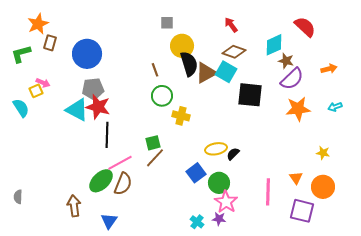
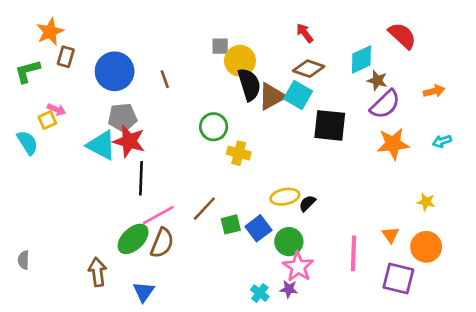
gray square: (167, 23) -> (220, 46), moved
brown line: (155, 70) -> (165, 79), moved
green square: (153, 143) -> (231, 224), moved

